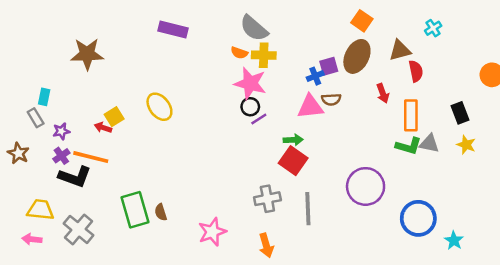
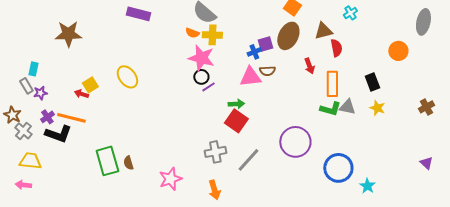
purple star: (61, 131) -> (40, 93), moved
gray line: (308, 209) -> (248, 160), turned 44
gray cross: (79, 229) -> (23, 131), moved, size x0.7

